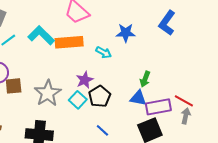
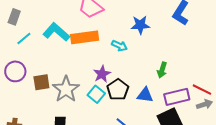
brown square: (14, 86) -> (41, 82), moved
blue triangle: (138, 98) -> (145, 95), moved
gray arrow: (186, 116) -> (204, 104), turned 63

